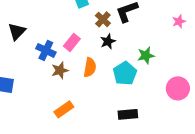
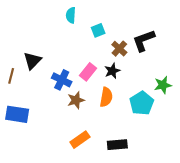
black star: (108, 41) -> (112, 71), moved
black rectangle: (128, 114) -> (117, 145), moved

